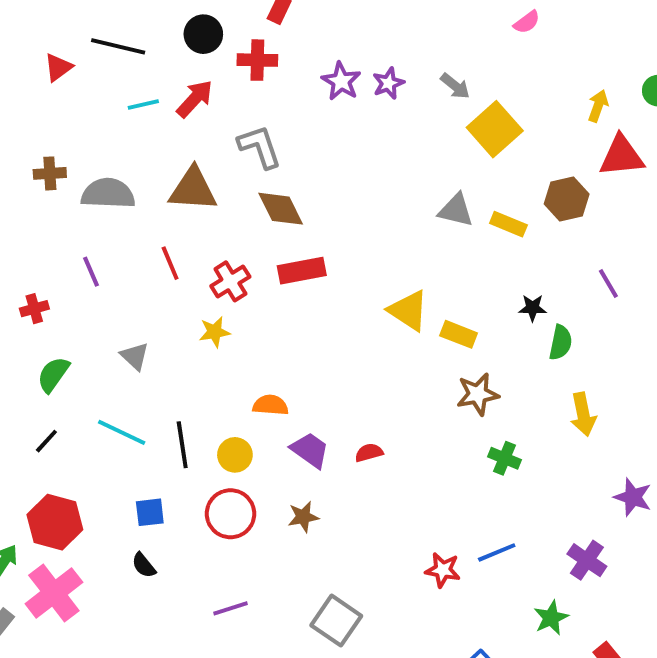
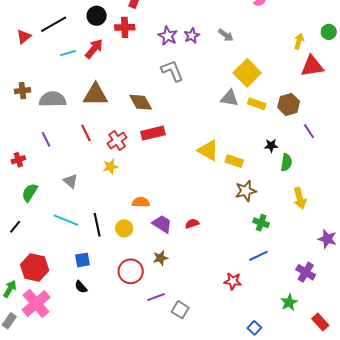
black line: (118, 46) -> (54, 24), turned -40
yellow square: (495, 129) -> (247, 73), moved
gray L-shape: (260, 147) -> (172, 71), moved
brown hexagon: (567, 199) -> (289, 104), moved
black line: (46, 441) -> (15, 227), moved
red circle: (230, 514) -> (131, 271), moved
blue line: (497, 552) -> (258, 256), moved
purple line: (230, 608) -> (156, 297), moved
gray square: (336, 621) -> (180, 310), size x0.7

